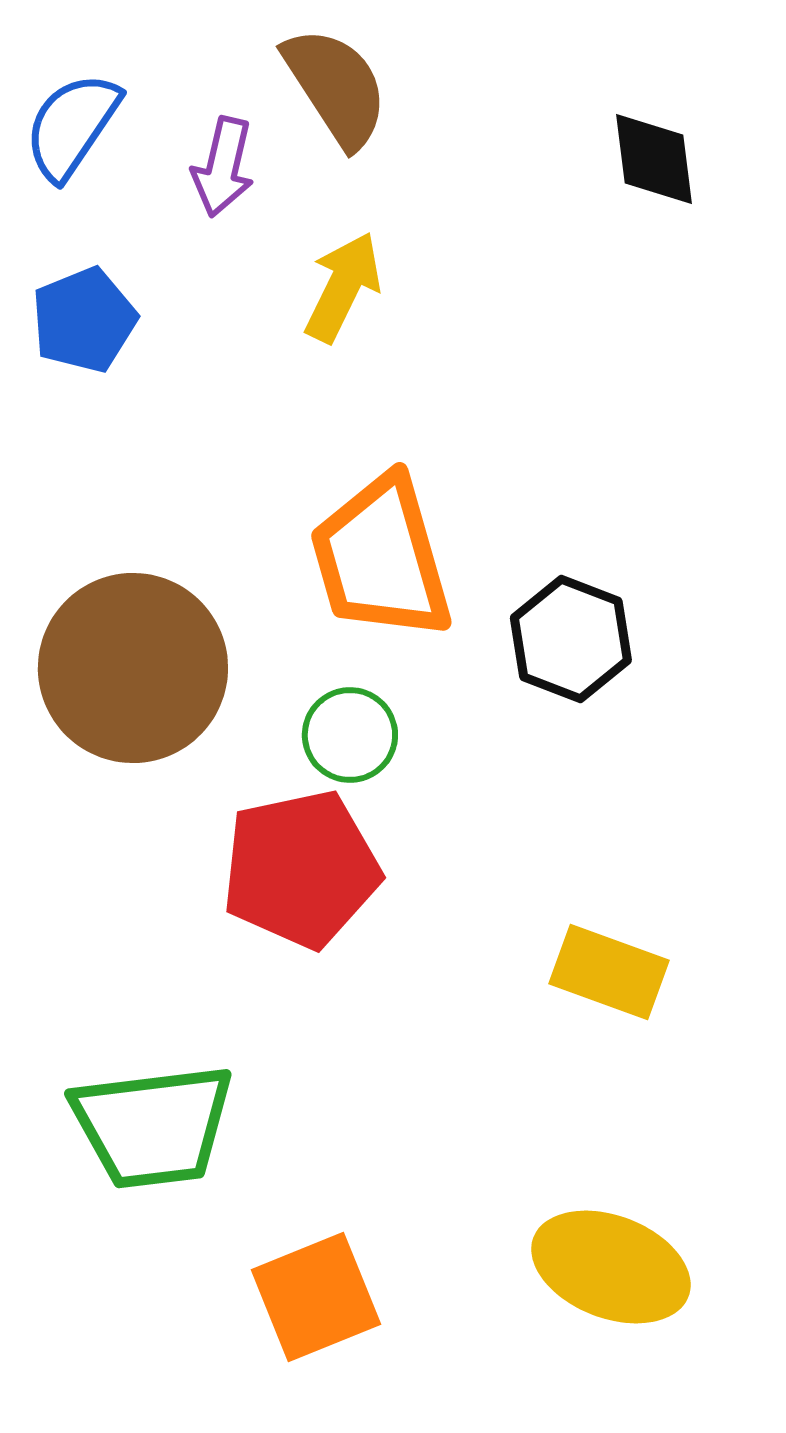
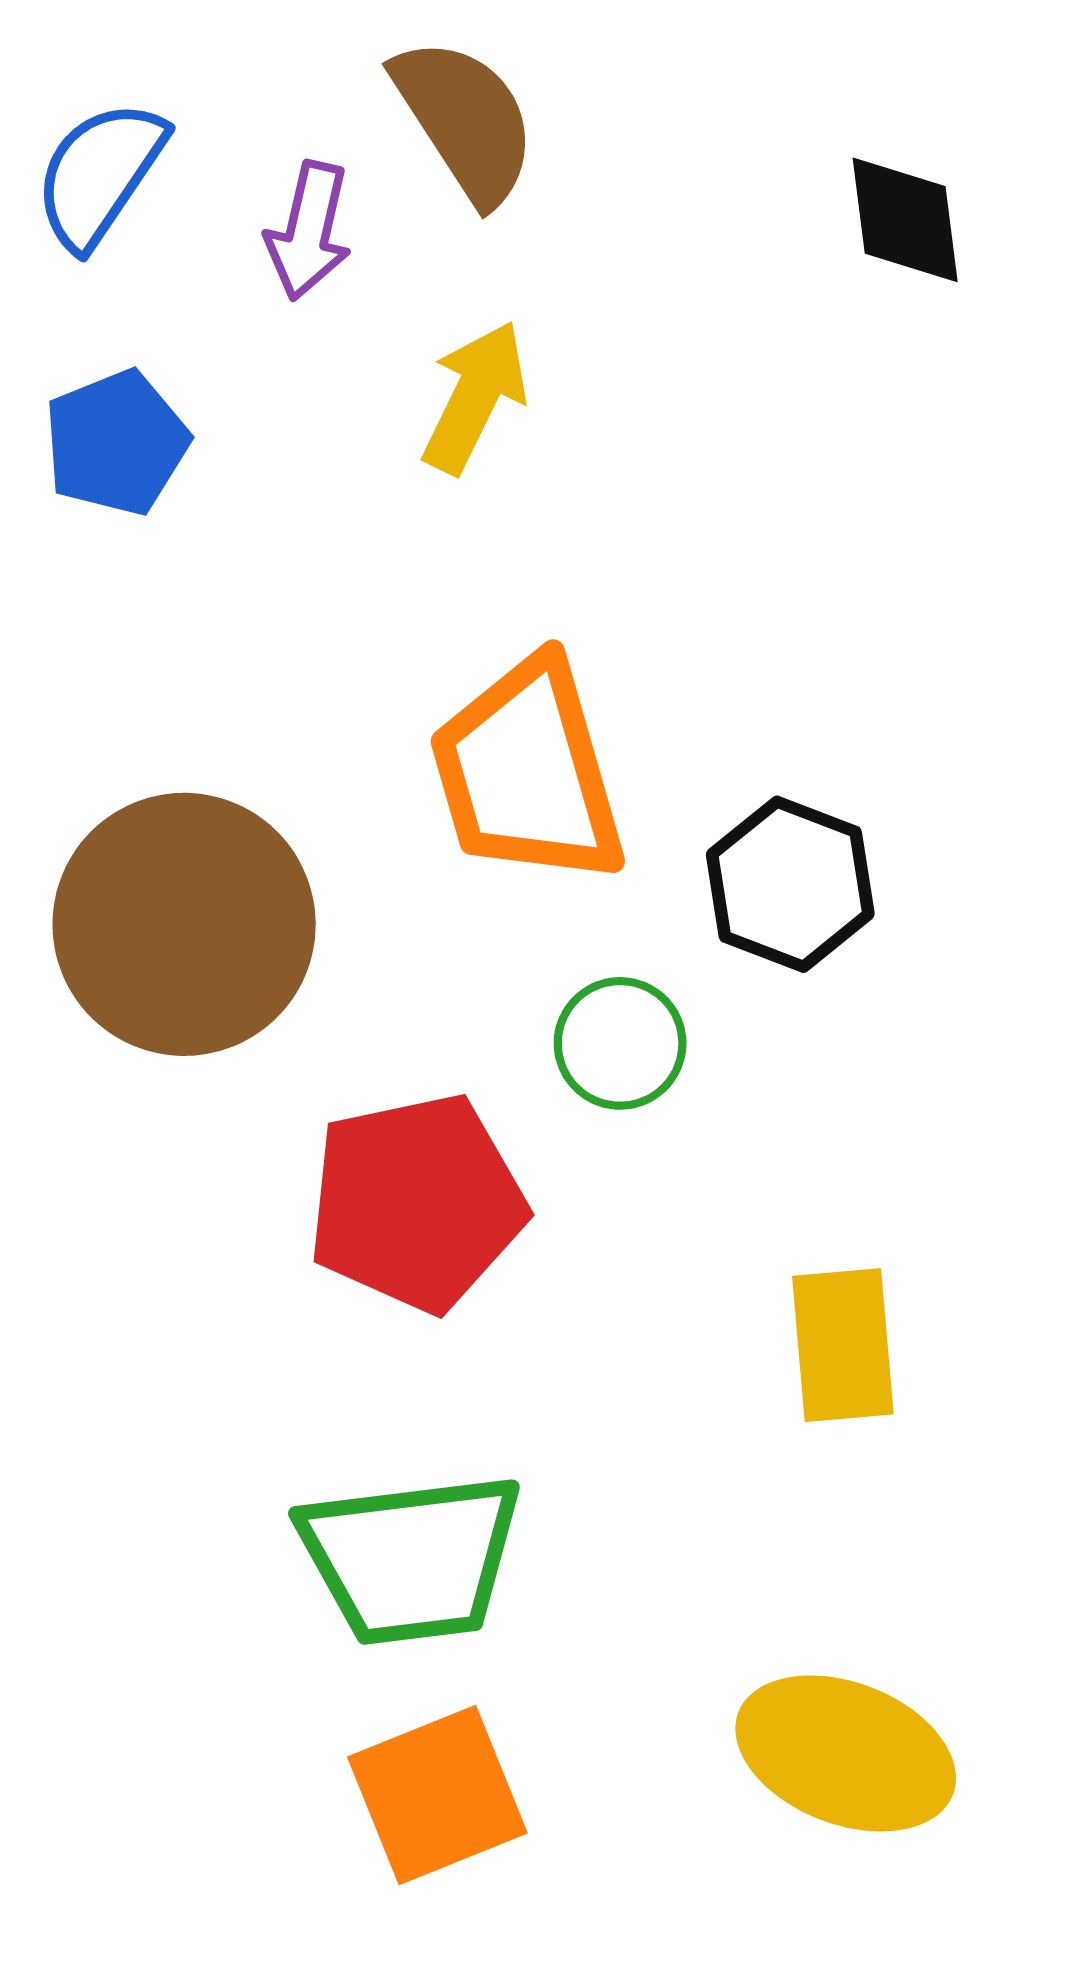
green circle: (350, 735) -> (620, 1043), moved
yellow rectangle: (609, 972) -> (843, 1345), turned 65
green trapezoid: (153, 1126) -> (411, 1558), moved

